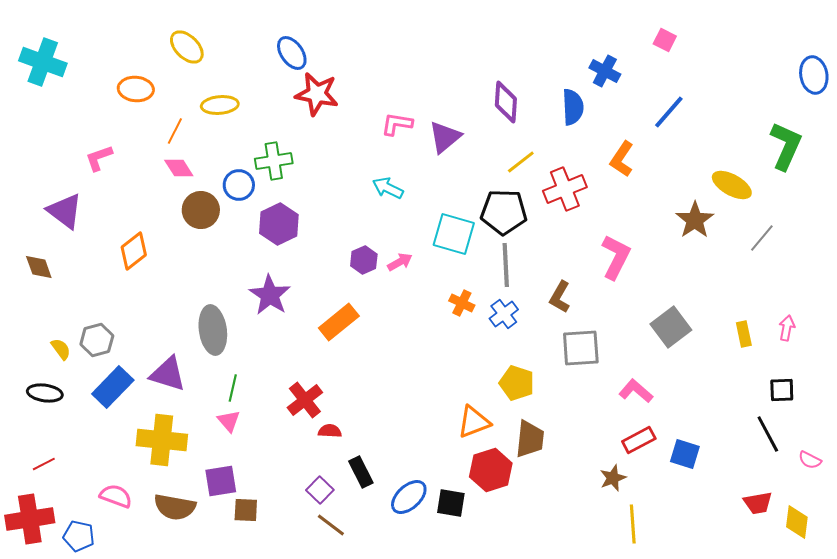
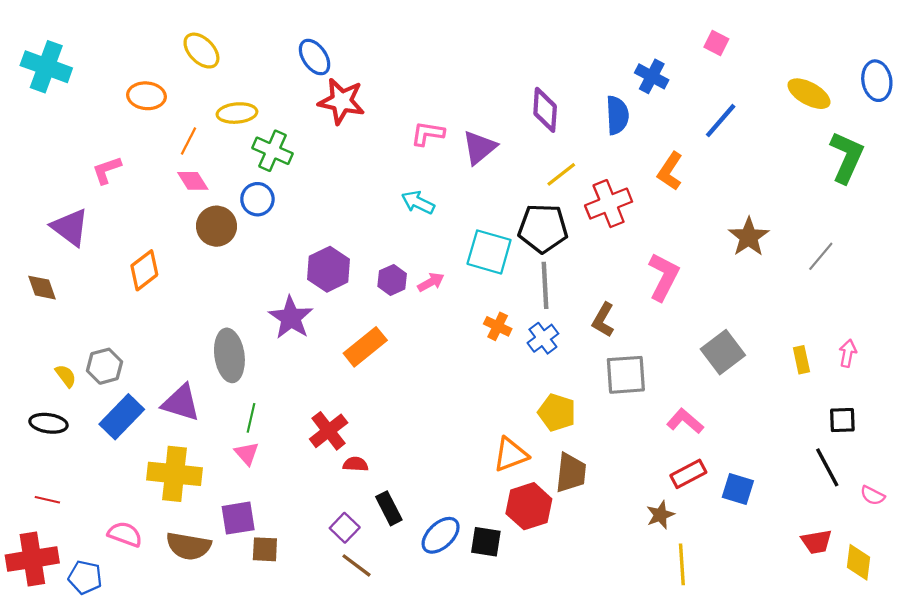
green cross: (274, 161) -> (273, 151), moved, turned 33
yellow ellipse: (732, 185) -> (809, 94), moved
purple hexagon: (279, 224) -> (329, 269), moved
red line: (44, 464) -> (47, 500), turned 40

